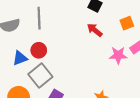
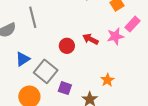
red arrow: (95, 30) -> (90, 39), moved
red circle: (39, 50) -> (67, 46), moved

